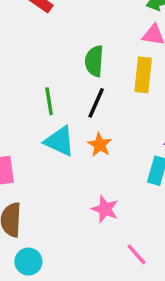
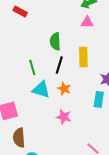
yellow rectangle: (143, 75) -> (83, 57), moved
pink star: (105, 209) -> (64, 117), moved

